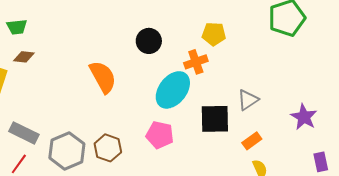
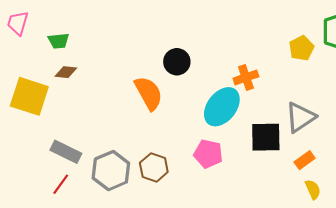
yellow pentagon: (214, 34) -> (301, 48), moved, turned -30
black circle: (149, 41) -> (177, 62), moved
gray triangle: (248, 100) -> (300, 117), size x1.4

